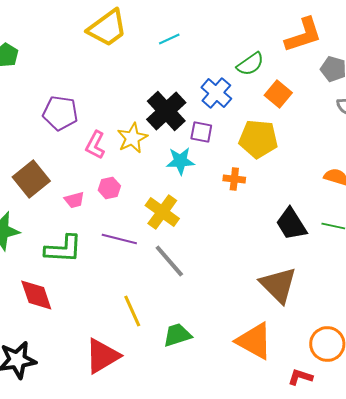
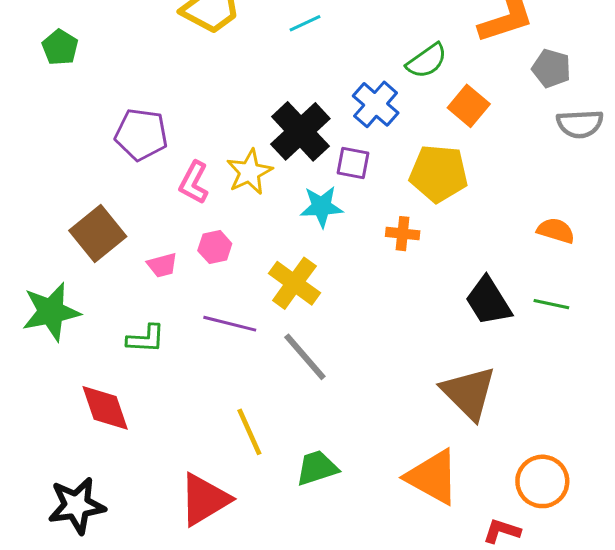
green L-shape: (63, 249) -> (146, 339), size x0.7

